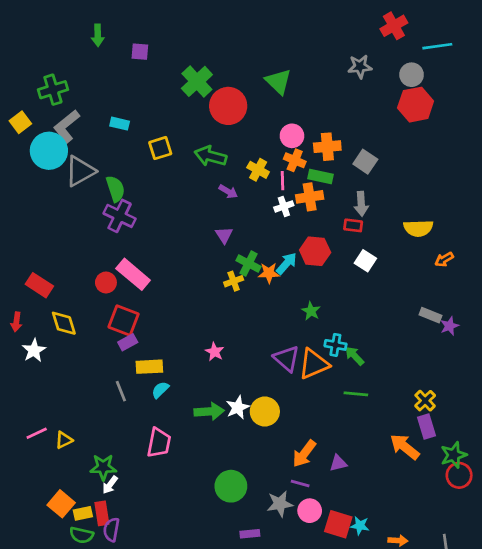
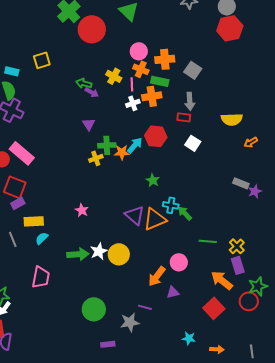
cyan rectangle: (120, 124) -> (12, 71), moved
green arrow: (211, 156) -> (84, 83), moved, size x0.7
green cross: (249, 263) -> (107, 145), turned -30
green line: (356, 394) -> (208, 241), moved
orange arrow: (304, 454) -> (157, 276), moved
red circle: (459, 475) -> (249, 301), moved
pink circle: (310, 511) -> (179, 262), moved
red square: (338, 524) -> (214, 308), moved, turned 30

